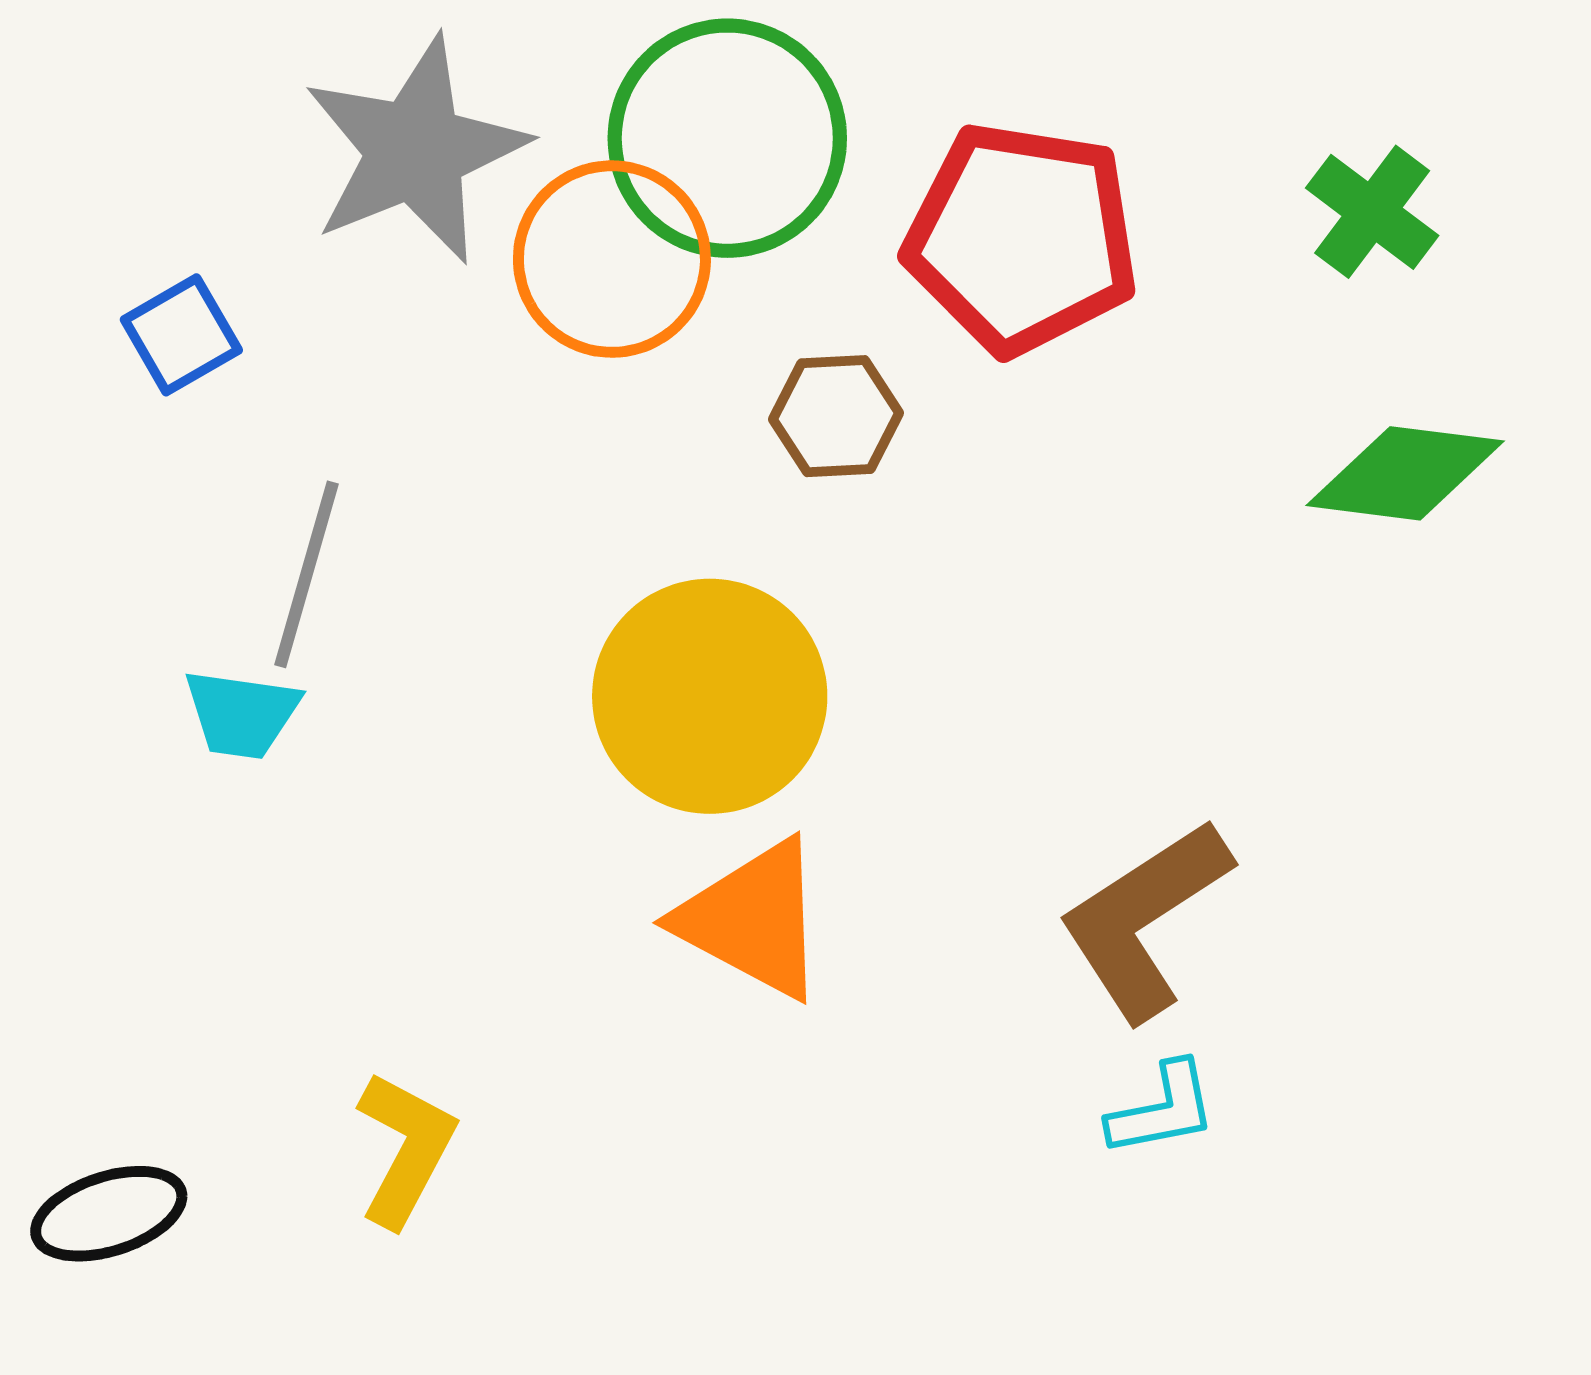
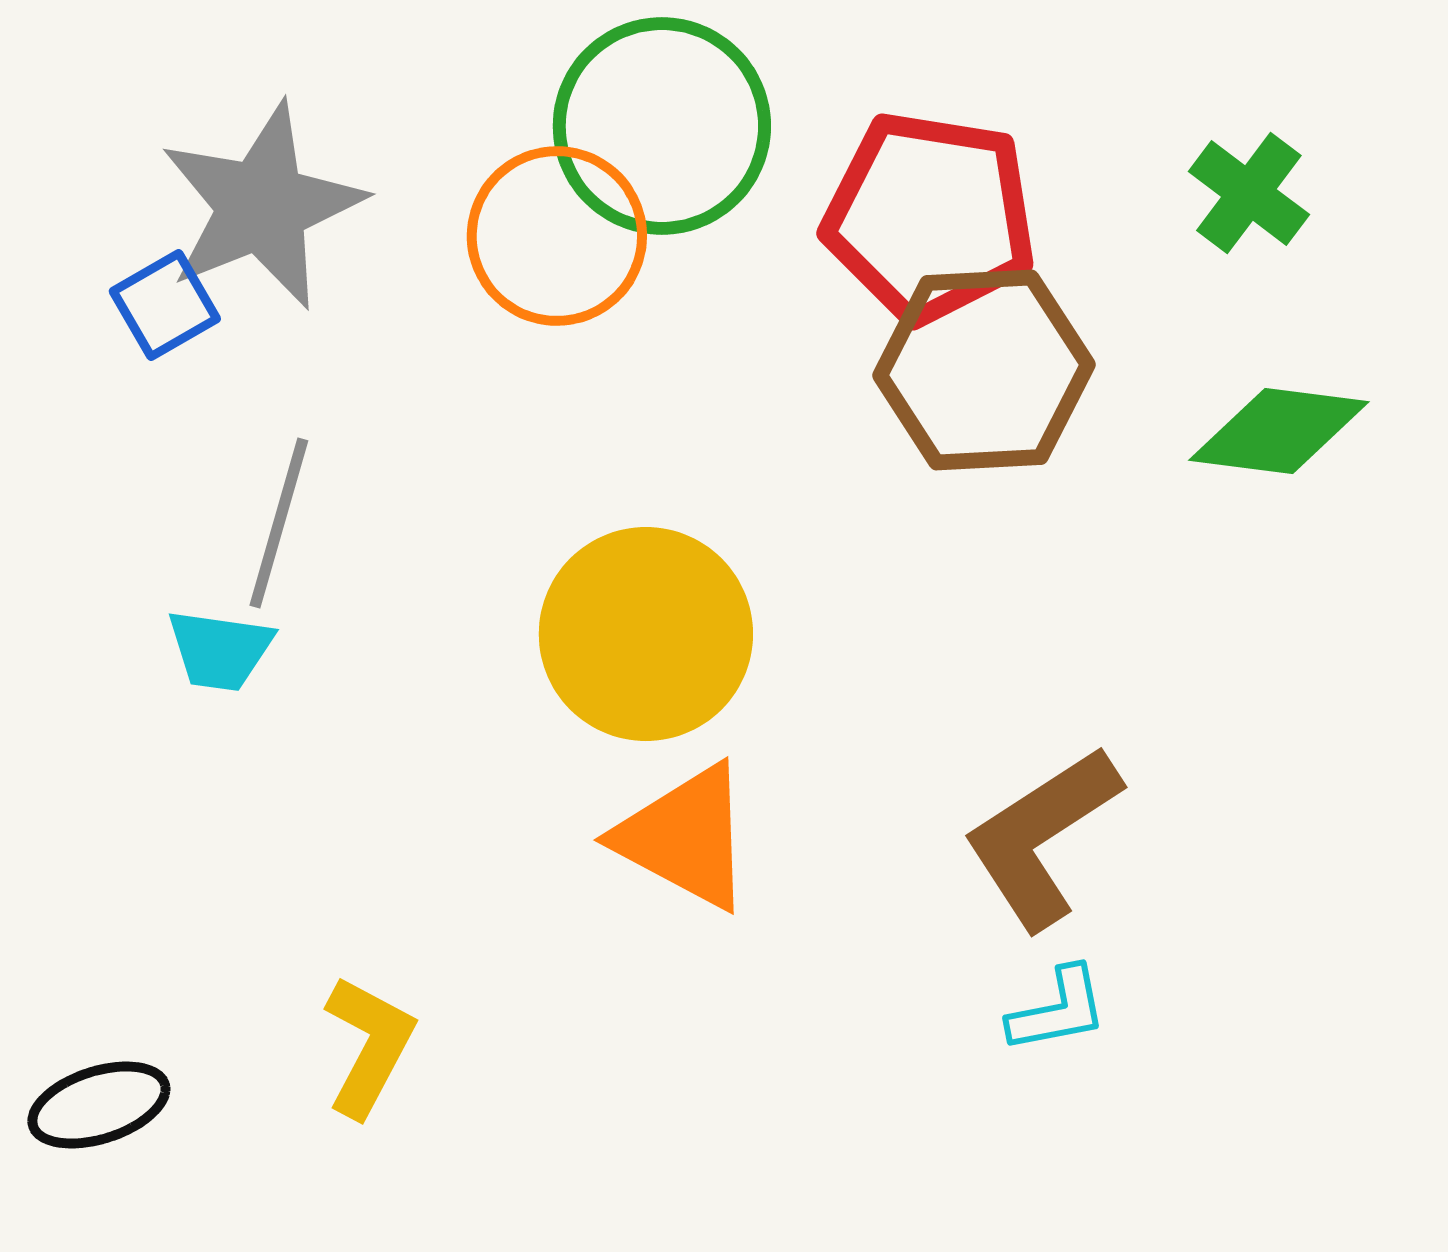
gray star: (415, 150) -> (262, 206), moved
brown hexagon: (836, 416) -> (984, 370), moved, size x1.8

